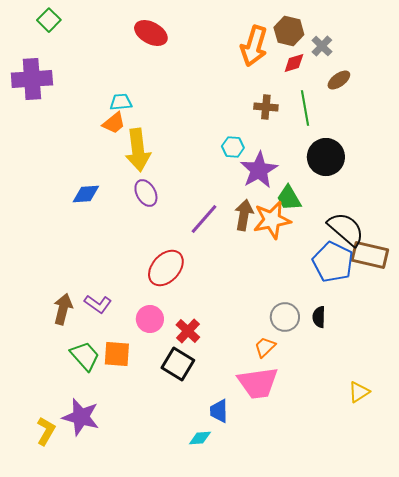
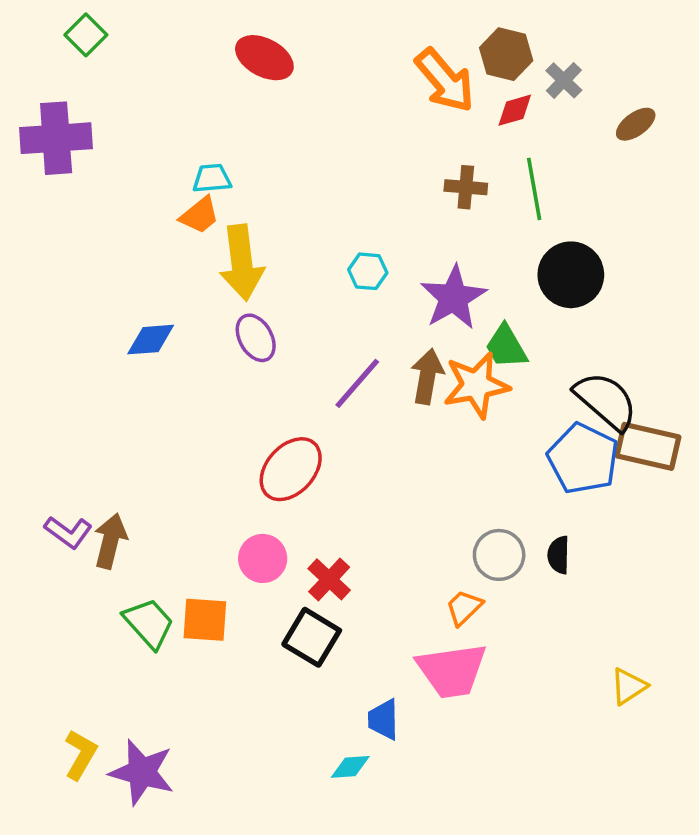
orange arrow: (254, 46) -> (445, 80), turned -57
brown ellipse: (339, 80) -> (636, 124), moved
cyan hexagon: (233, 147) -> (368, 271), moved
purple L-shape: (98, 304) -> (68, 532), moved
purple star: (81, 417) -> (142, 772), moved

